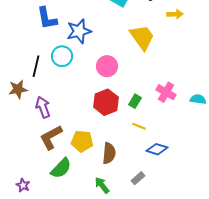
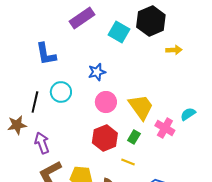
blue star: (79, 31) -> (97, 72), moved, size x0.7
yellow trapezoid: (142, 37) -> (141, 107), moved
cyan semicircle: (198, 99) -> (188, 114), moved, turned -42
yellow line: (139, 126) -> (128, 162), moved

